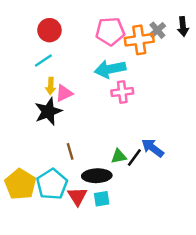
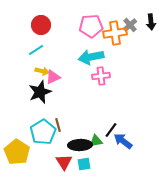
yellow arrow: (51, 86) -> (42, 71), turned -80
blue arrow: (153, 148) -> (123, 141), moved
green triangle: (119, 156) -> (96, 141), moved
cyan pentagon: (52, 184) -> (43, 132), moved

